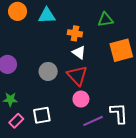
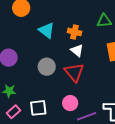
cyan triangle: (47, 16) -> (46, 30), moved, turned 36
pink circle: (81, 99) -> (70, 103), moved

